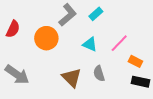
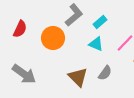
cyan rectangle: (96, 14) -> (100, 22), moved
gray semicircle: (99, 74) -> (105, 73), turned -126

